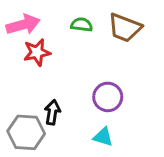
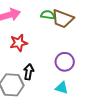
brown trapezoid: (125, 28) -> (63, 19), moved
red star: (37, 52) -> (19, 43), moved

